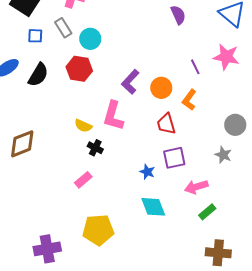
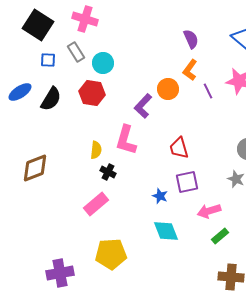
orange circle: (161, 88) -> (168, 89), moved
orange L-shape: (189, 100) -> (190, 70), moved
yellow semicircle: (83, 126) -> (96, 150), turned -108
pink rectangle: (83, 180) -> (96, 204), size x1.4

